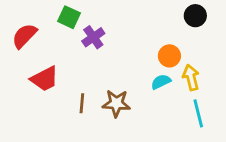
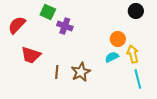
purple cross: (93, 37) -> (65, 26), turned -35
red trapezoid: (45, 79) -> (31, 55), turned 45
brown star: (116, 103) -> (81, 72), turned -30

